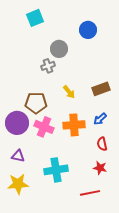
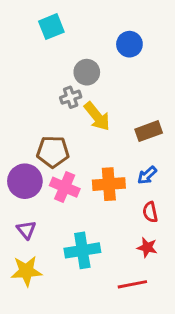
yellow arrow: (69, 92) -> (97, 116), moved, size x1.5
purple triangle: (18, 156) -> (26, 230), turned 40

